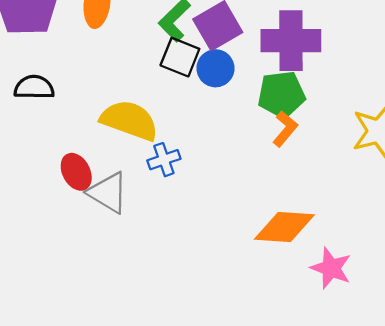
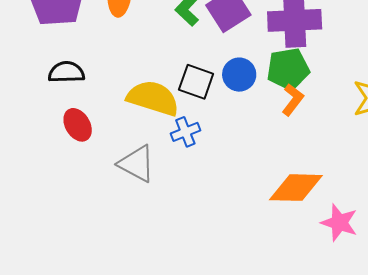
black square: (180, 57) -> (196, 82), moved
blue circle: (215, 68) -> (239, 75), moved
red ellipse: (76, 172) -> (78, 125), moved

